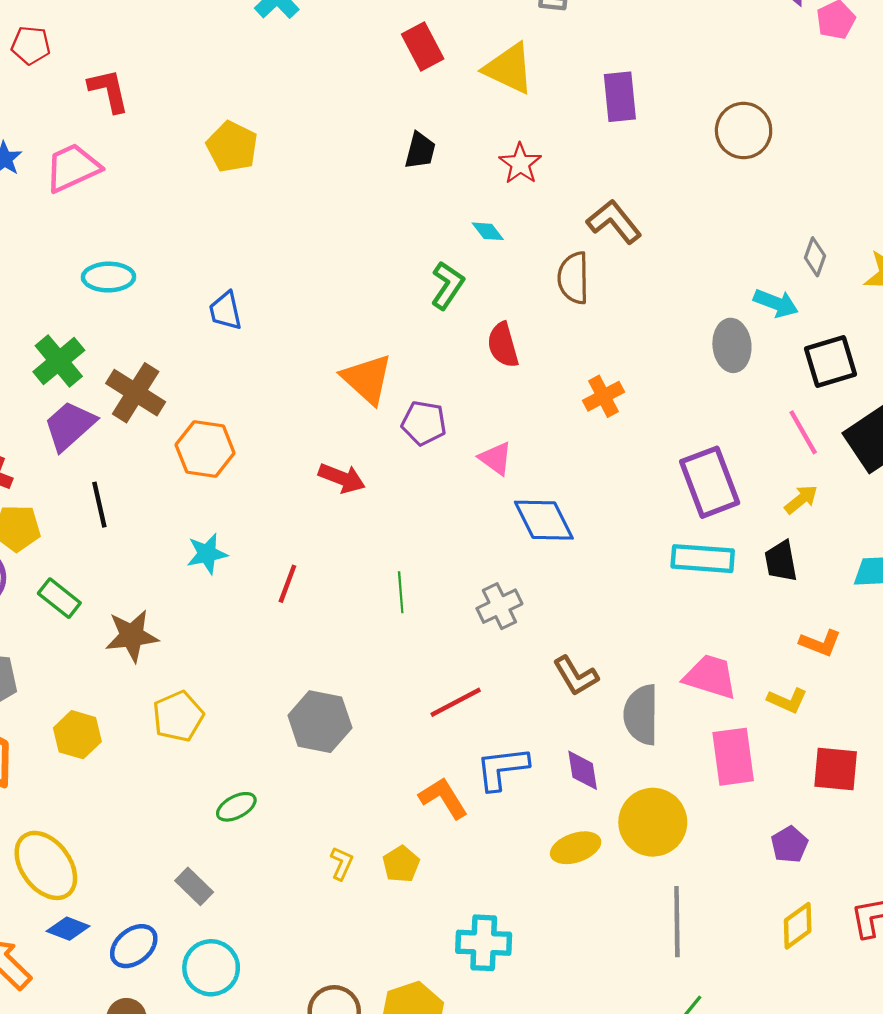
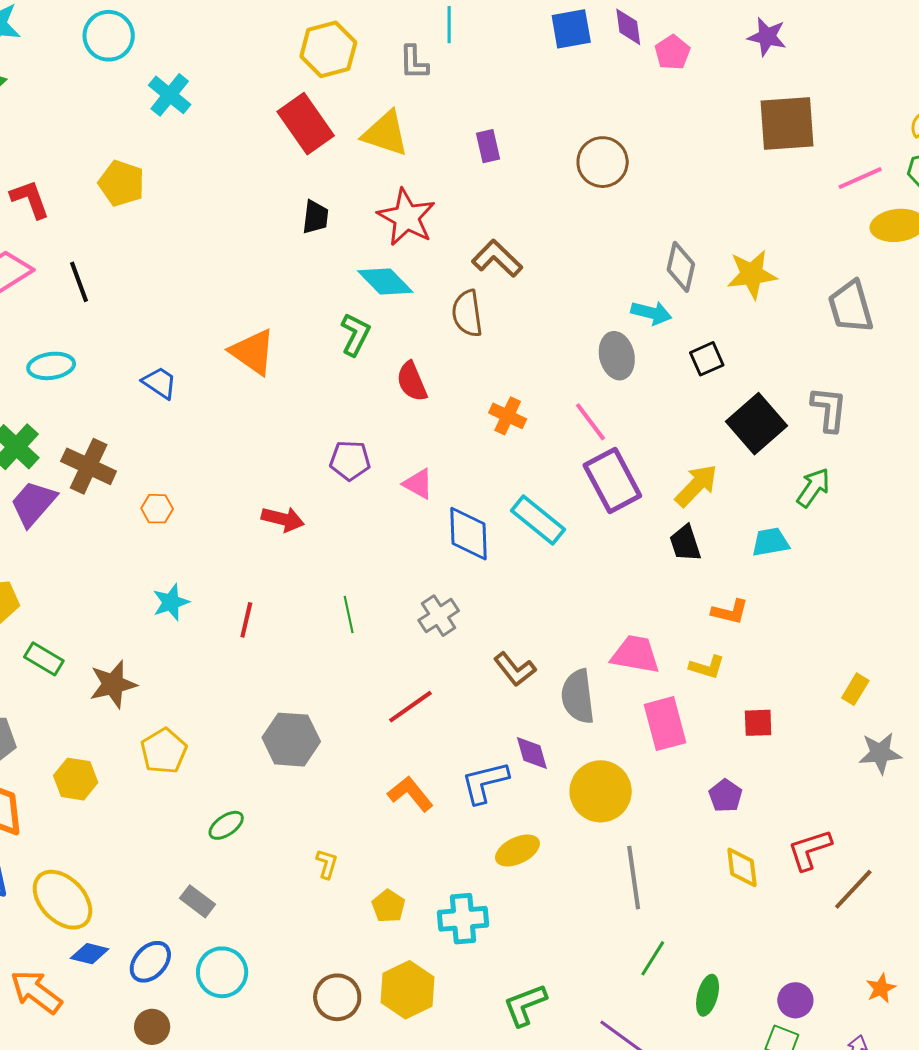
red rectangle: (423, 47) -> (306, 124), size x1.4
purple rectangle: (620, 97) -> (488, 146), size x0.7
yellow pentagon: (232, 147) -> (122, 183), moved
red star: (520, 164) -> (406, 217), size x1.5
cyan diamond: (488, 231) -> (385, 282), size x1.8
gray diamond: (815, 257) -> (681, 267), size x1.4
blue trapezoid: (225, 311) -> (160, 383), turned 144
black square: (830, 362) -> (707, 359), size x0.7
orange triangle: (367, 379) -> (253, 352), moved
orange cross: (603, 396) -> (508, 416), turned -30
pink line: (803, 432) -> (590, 422), moved
orange hexagon: (205, 449) -> (157, 509), size x0.6
yellow arrow: (801, 499) -> (696, 486), size x1.5
black line: (99, 505) -> (79, 282), moved
blue diamond: (544, 520) -> (468, 534), turned 32
cyan rectangle: (703, 559) -> (538, 520), moved, turned 42
blue L-shape: (502, 768) -> (485, 782), moved
red square: (836, 769) -> (758, 723), size x0.7
yellow ellipse: (576, 848) -> (517, 851), moved
yellow pentagon: (401, 864) -> (388, 906), moved
yellow diamond: (798, 926) -> (742, 867), turned -54

